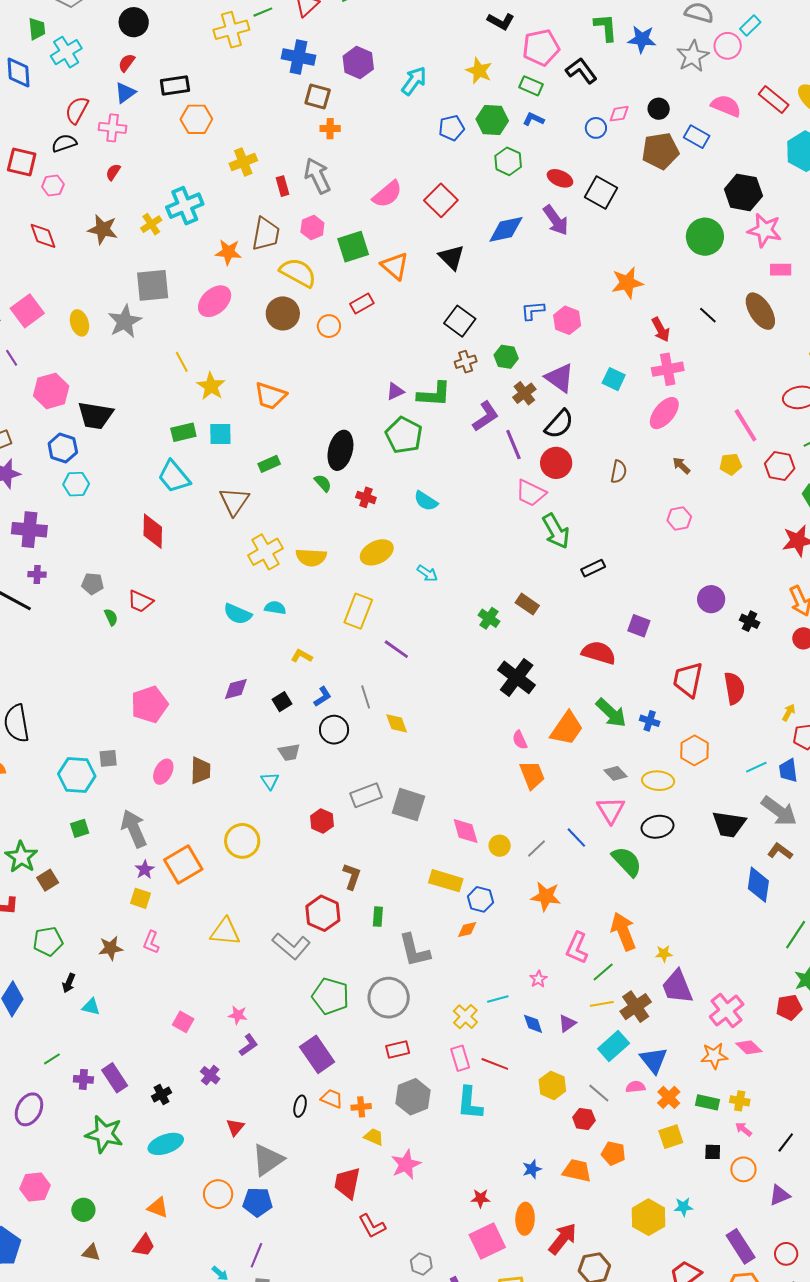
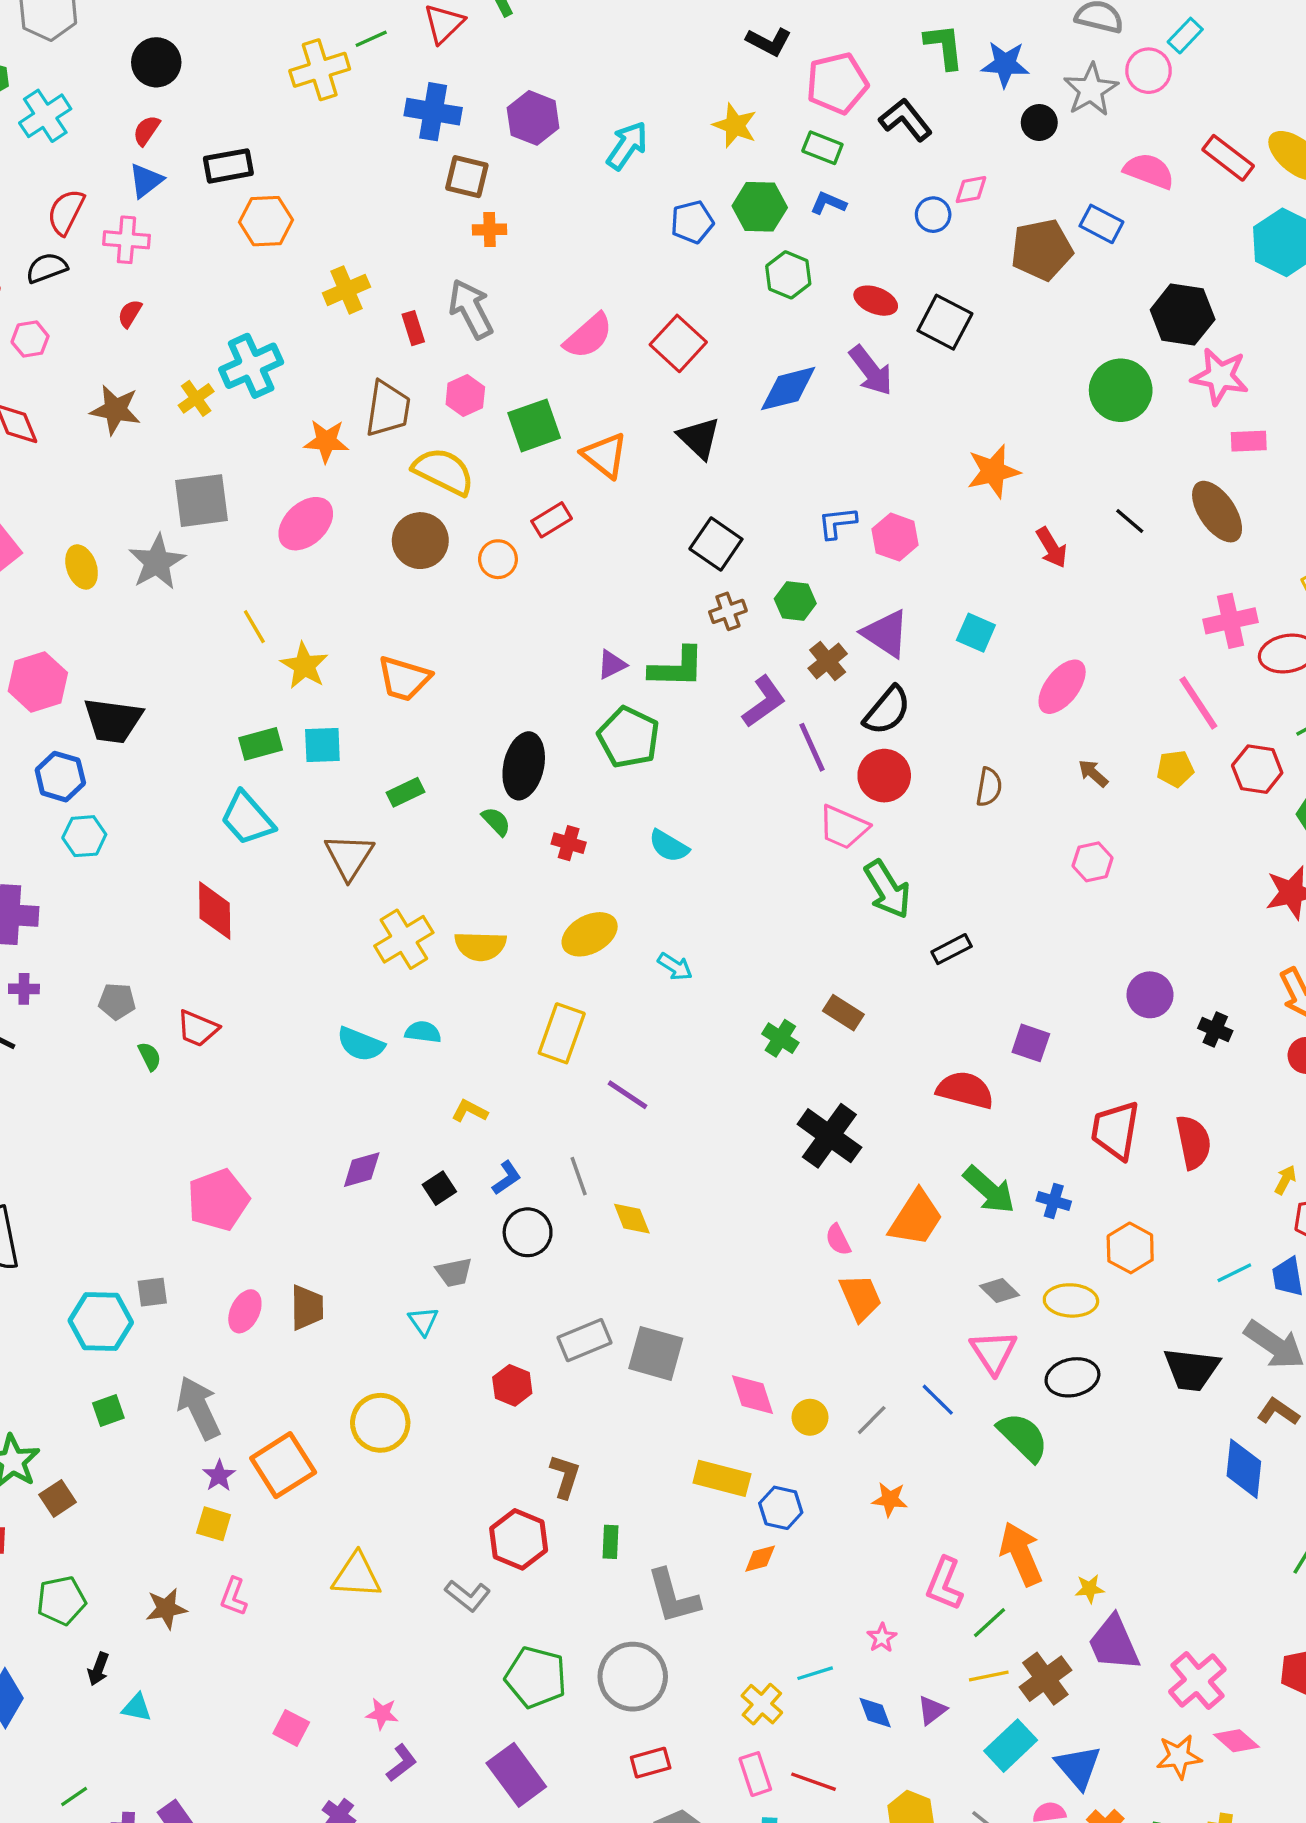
black circle: (659, 109) -> (1039, 123), moved
pink cross: (668, 369) -> (1230, 621), moved
orange star: (546, 896) -> (890, 1499), size x0.7
gray L-shape: (291, 946) -> (468, 1596), size x0.7

